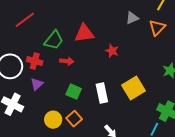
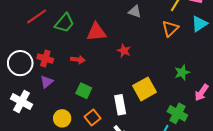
gray triangle: (132, 18) -> (135, 11), moved, turned 40
green trapezoid: (54, 40) -> (64, 23), moved
white rectangle: (102, 93) -> (120, 105), moved
orange square: (74, 119) -> (92, 118), moved

